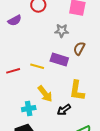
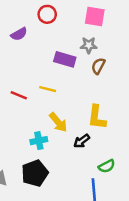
gray star: (62, 31) -> (89, 45), moved
purple rectangle: (59, 60) -> (65, 59), moved
red line: (13, 71) -> (19, 95), turned 40

